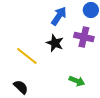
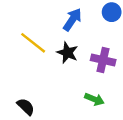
purple cross: (84, 37) -> (103, 60), moved
yellow line: (27, 56) -> (33, 43), moved

